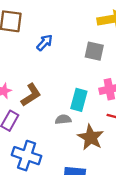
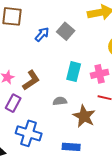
gray square: (94, 51) -> (66, 31), moved, turned 30
cyan rectangle: (79, 100) -> (74, 72), moved

